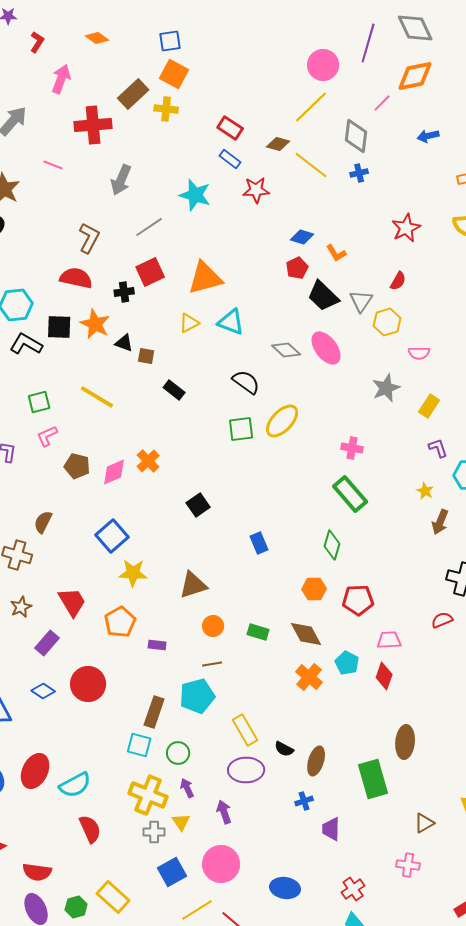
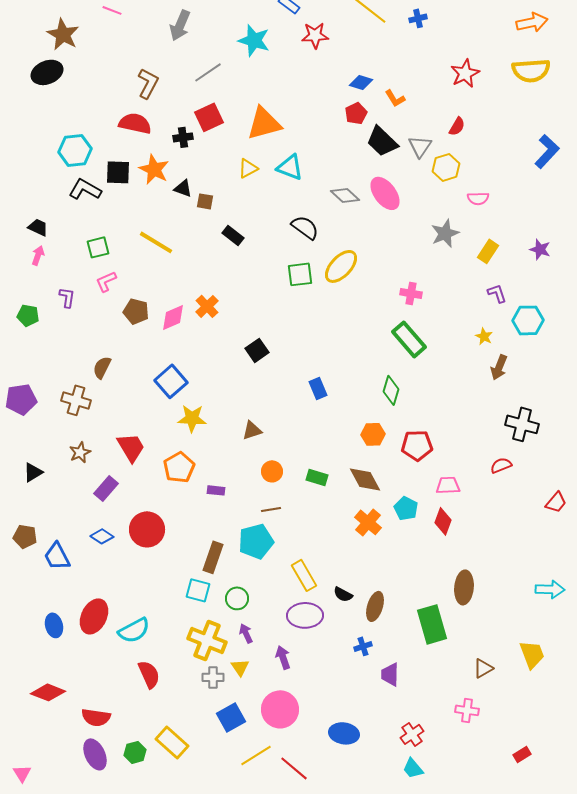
brown triangle: (193, 585) -> (252, 430), size x0.7

